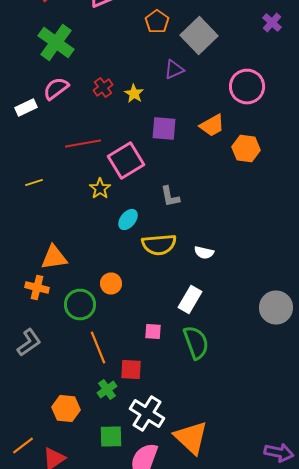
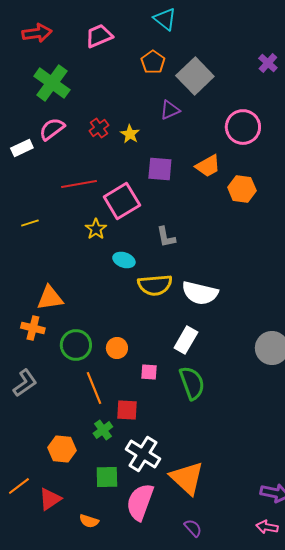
cyan ellipse: (128, 220) -> (124, 260), turned 70
white semicircle: (204, 252) -> (200, 293), size x1.8
orange circle: (111, 284) -> (117, 348), moved

